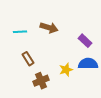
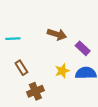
brown arrow: (49, 28) -> (57, 34), moved
yellow star: (66, 70) -> (62, 71), moved

